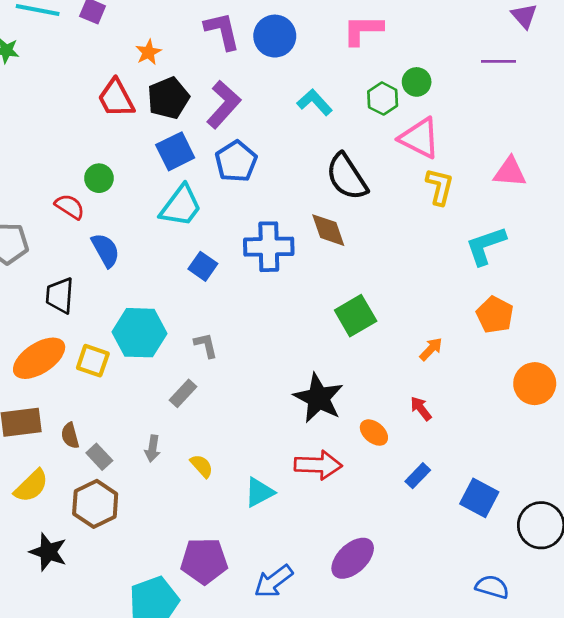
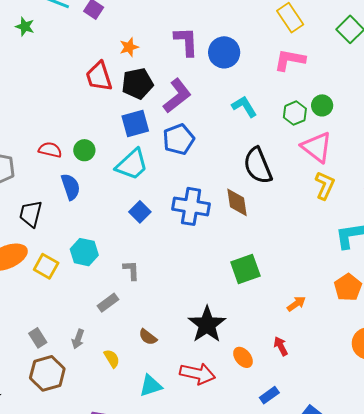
green circle: (99, 178) -> (84, 150), moved
red semicircle: (70, 207) -> (50, 150), turned -30
cyan hexagon: (139, 333) -> (84, 252), size x0.7
brown semicircle: (70, 436) -> (148, 337), moved, turned -48
brown hexagon: (95, 504) -> (47, 373), moved

